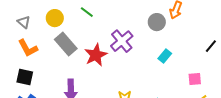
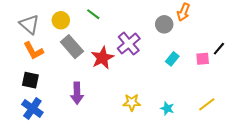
gray triangle: (24, 22) -> (29, 24), size x1.5
pink square: (195, 79) -> (203, 59), moved

